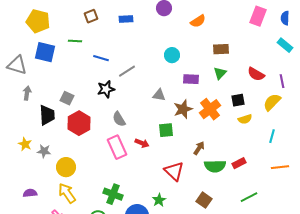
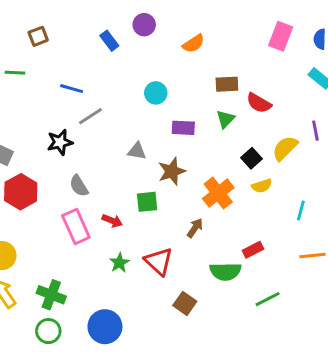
blue rectangle: (126, 19) -> (109, 41), moved, turned 56
blue line: (101, 58) -> (72, 89), moved
red semicircle: (256, 74) -> (259, 103), moved
black square: (238, 100) -> (252, 158), turned -32
yellow semicircle: (272, 102) -> (285, 148), moved
orange cross: (210, 109) -> (218, 193), moved
green semicircle: (215, 166) -> (225, 272), moved
green cross: (113, 194) -> (51, 295), moved
green star: (159, 200) -> (119, 263), moved
brown square: (204, 200) -> (185, 303), moved

